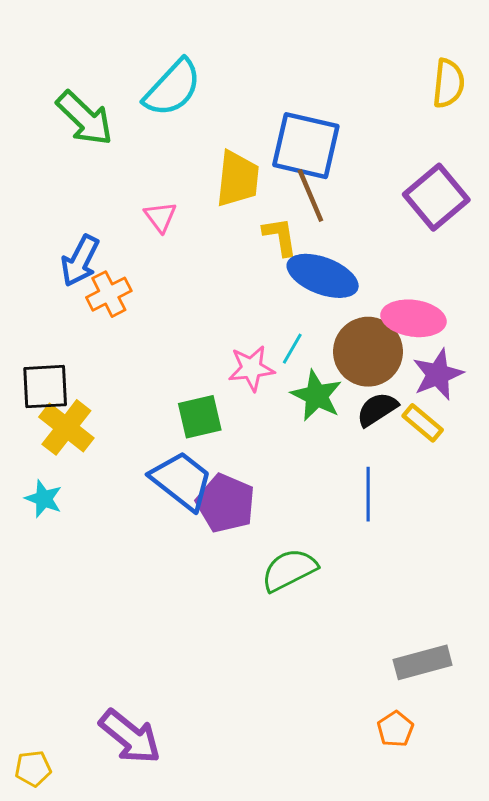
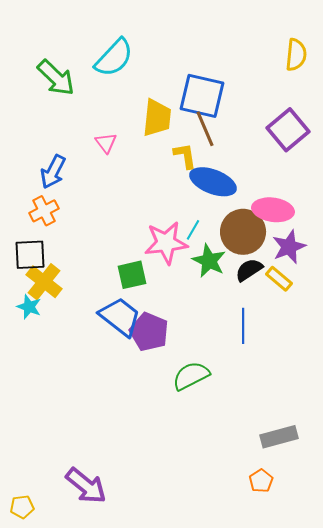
orange cross: (109, 294) -> (44, 211), moved
pink star: (251, 368) -> (166, 243), size x1.4
cyan star: (44, 499) -> (29, 307), moved

